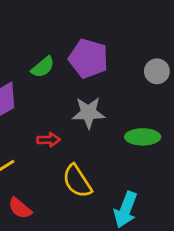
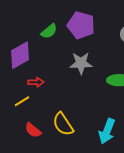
red arrow: (49, 140) -> (36, 82), moved
yellow semicircle: (77, 181) -> (63, 124), moved

